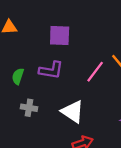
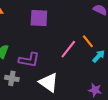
purple L-shape: (51, 70) -> (29, 60), moved

